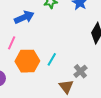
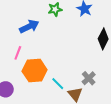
cyan line: (52, 59) -> (58, 84), moved, turned -72

